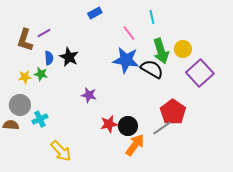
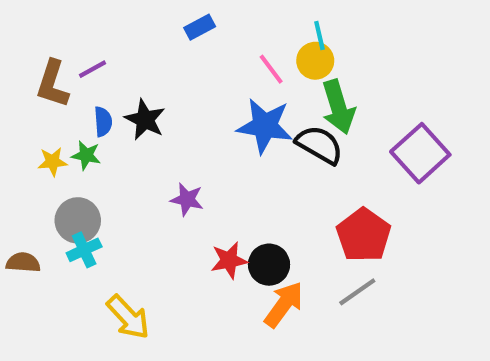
yellow circle: (183, 49) -> (315, 61), moved
gray circle: (20, 105) -> (78, 220), moved
gray line: (162, 128) -> (357, 292), moved

